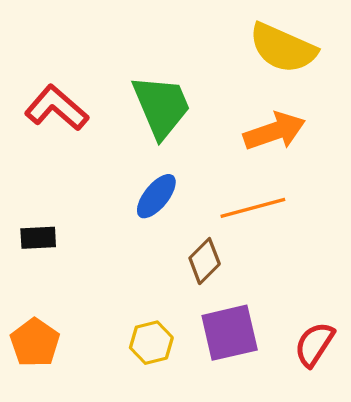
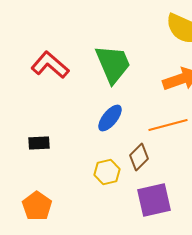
yellow hexagon: (151, 343) -> (107, 172), moved

